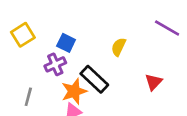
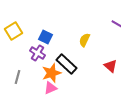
purple cross: (55, 64) -> (38, 53), turned -35
red triangle: (154, 82) -> (111, 66), turned -32

